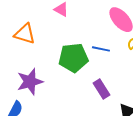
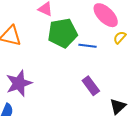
green pentagon: (73, 58) -> (63, 33), moved

